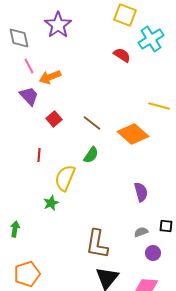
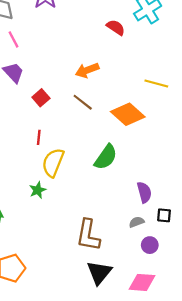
orange arrow: (50, 77) -> (87, 70), moved
red line: (39, 155) -> (39, 137), moved
green semicircle: (91, 155) -> (106, 157), moved, size x1.4
purple semicircle: (141, 192) -> (144, 192), moved

